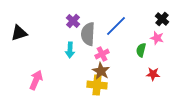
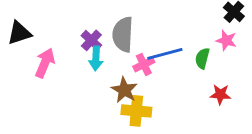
purple cross: (73, 21) -> (91, 40), moved
blue line: (116, 26) -> (165, 54), moved, turned 30
brown star: (101, 71) -> (124, 90), moved
pink arrow: (36, 80) -> (45, 63), moved

